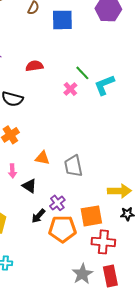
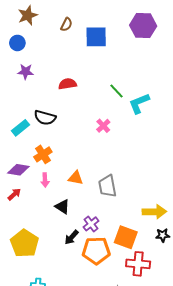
pink cross: (70, 89) -> (103, 126), moved
pink arrow: (12, 171) -> (45, 180), moved
orange square: (91, 216) -> (126, 237), turned 30

